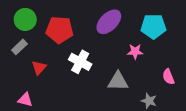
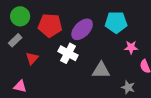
purple ellipse: (109, 22) -> (82, 29), moved
cyan pentagon: (153, 26) -> (116, 22), moved
pink star: (135, 52) -> (131, 47), moved

